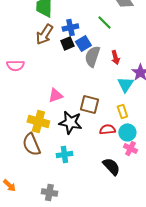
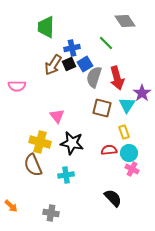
brown arrow: (44, 34) -> (53, 65), moved
red arrow: (115, 57) -> (117, 78), size x1.6
pink triangle: (55, 95) -> (57, 116), turned -49
brown square: (89, 104) -> (102, 108), moved
black semicircle: (111, 166) -> (113, 198), moved

